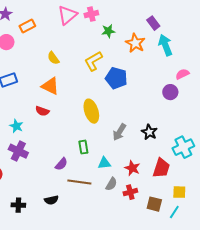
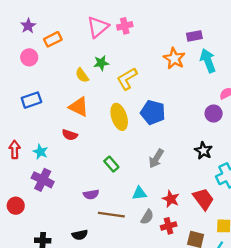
purple rectangle: (153, 23) -> (194, 36), turned -64
green star: (108, 31) -> (101, 63), moved
blue pentagon: (116, 78) -> (153, 112), moved
yellow ellipse: (91, 111) -> (119, 117), moved
black star: (149, 132) -> (203, 151), moved
green rectangle: (83, 147) -> (111, 164), moved, turned -32
purple semicircle: (61, 164) -> (91, 194), turned 40
red trapezoid: (161, 168) -> (203, 199), turned -55

